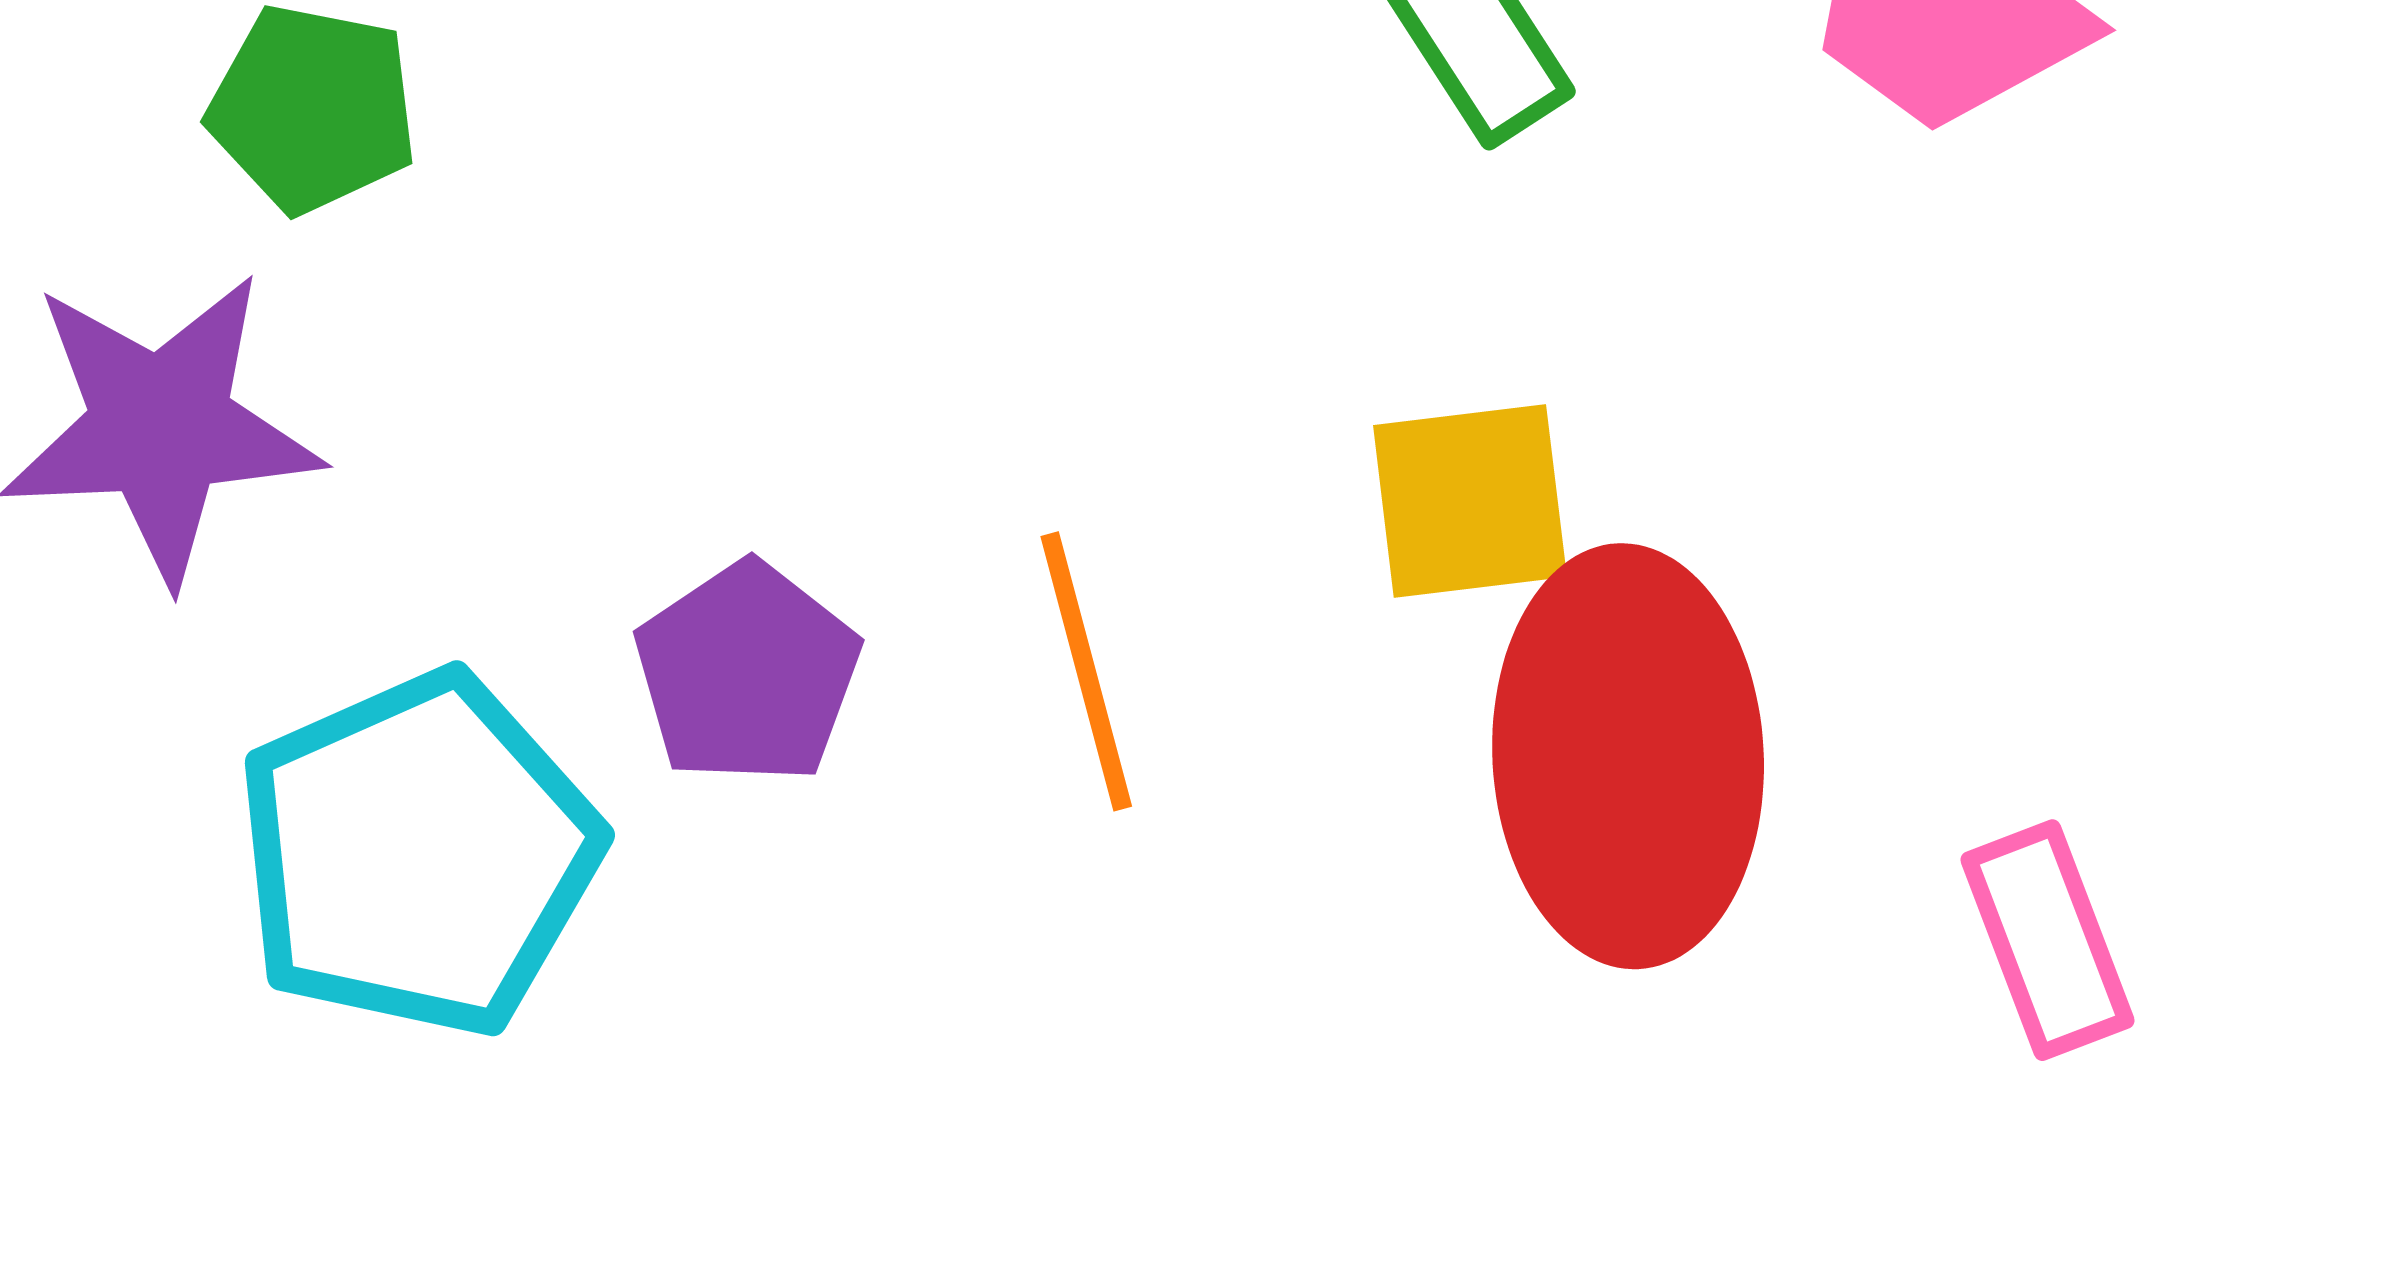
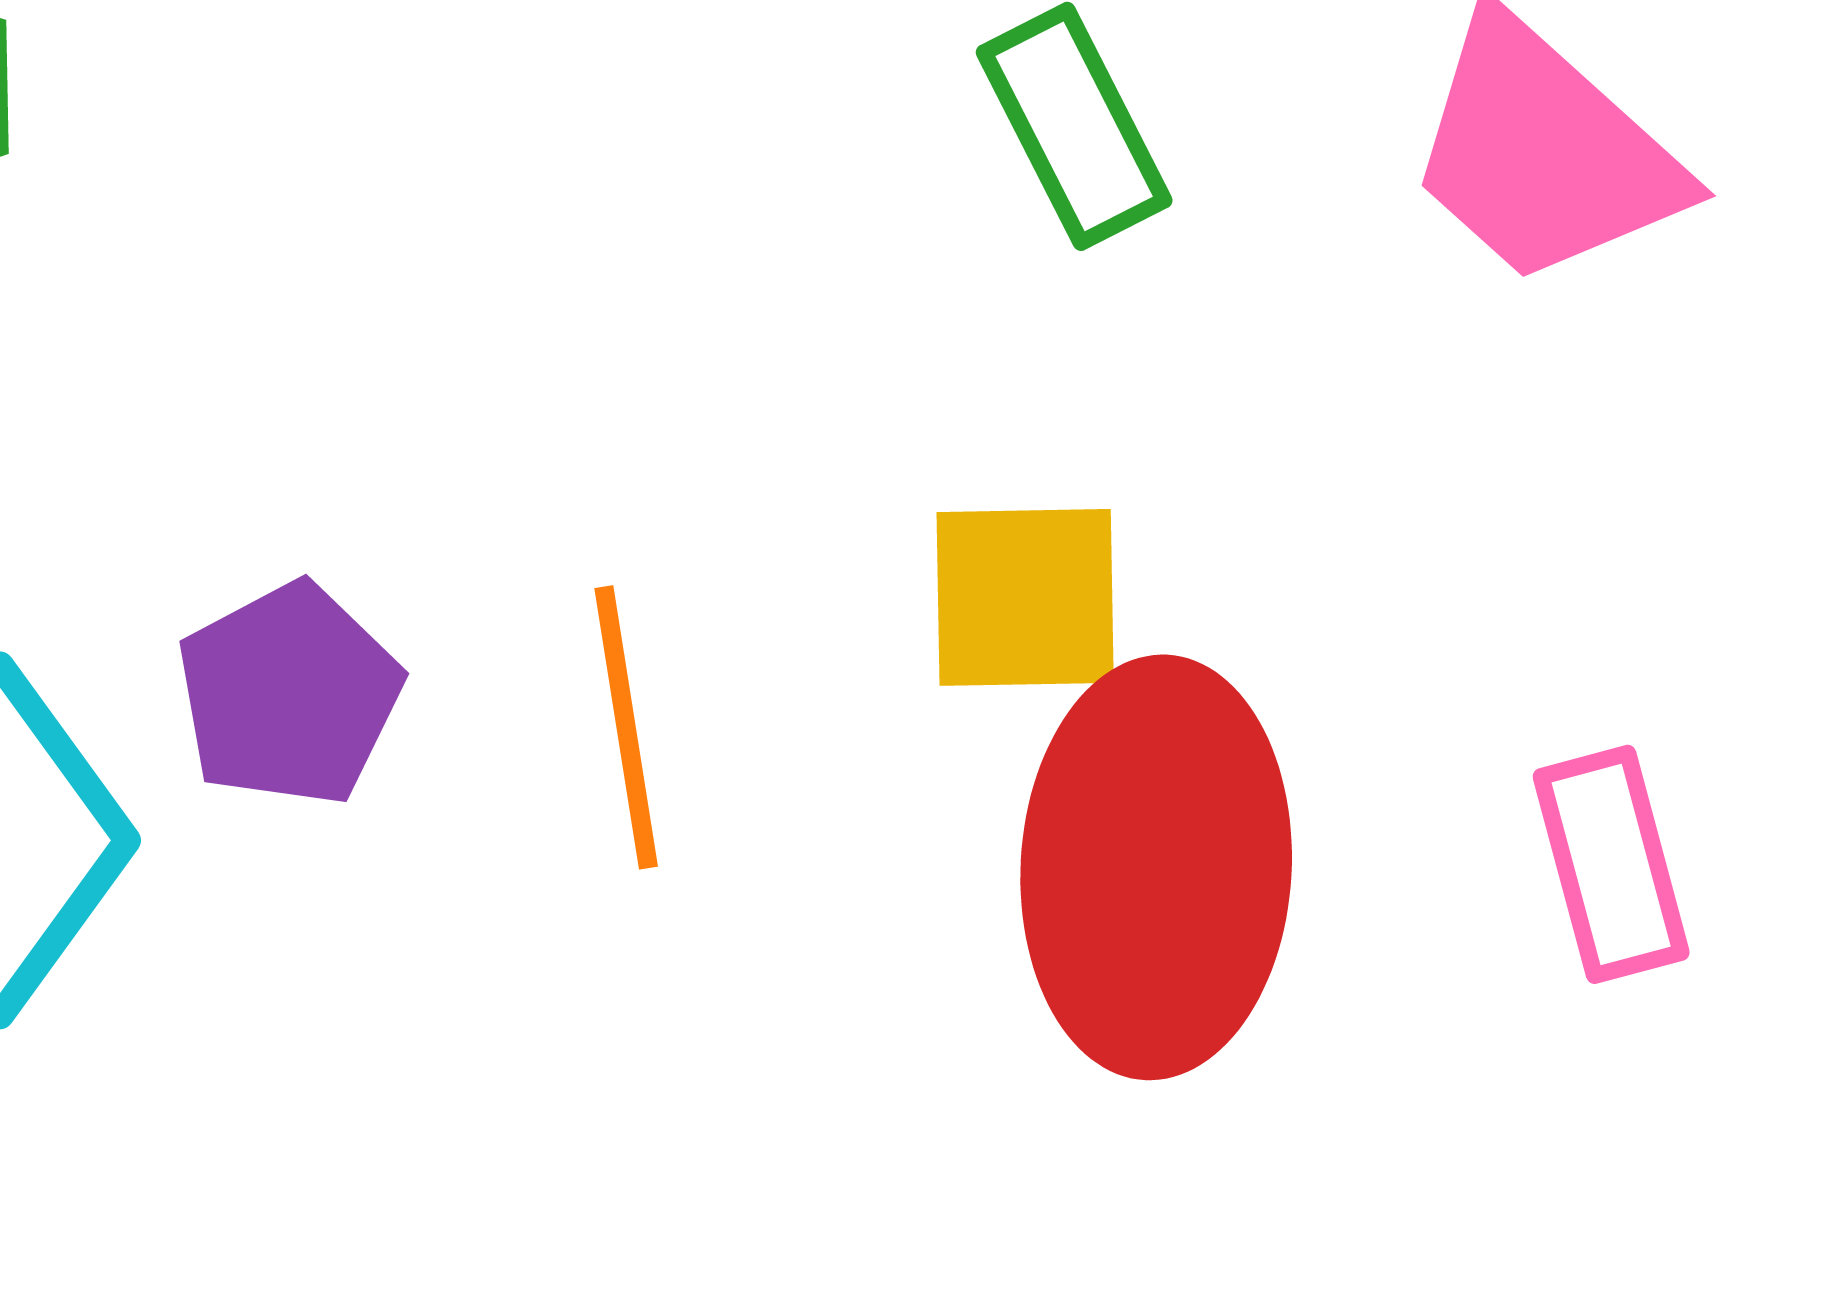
pink rectangle: (2047, 940) -> (1611, 864), moved

